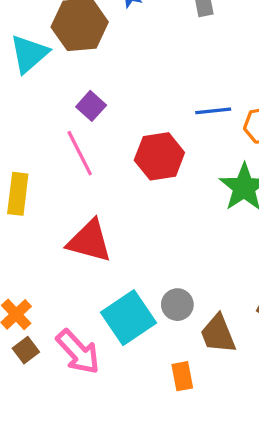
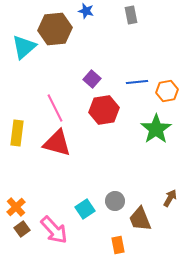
purple square: (91, 106) -> (92, 79), moved
red triangle: (89, 241) -> (57, 143), moved
cyan square: (129, 318) -> (85, 209), size x0.6

